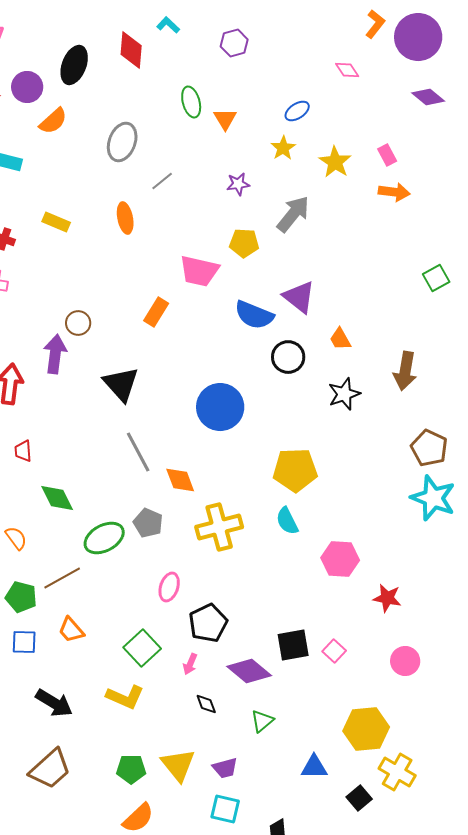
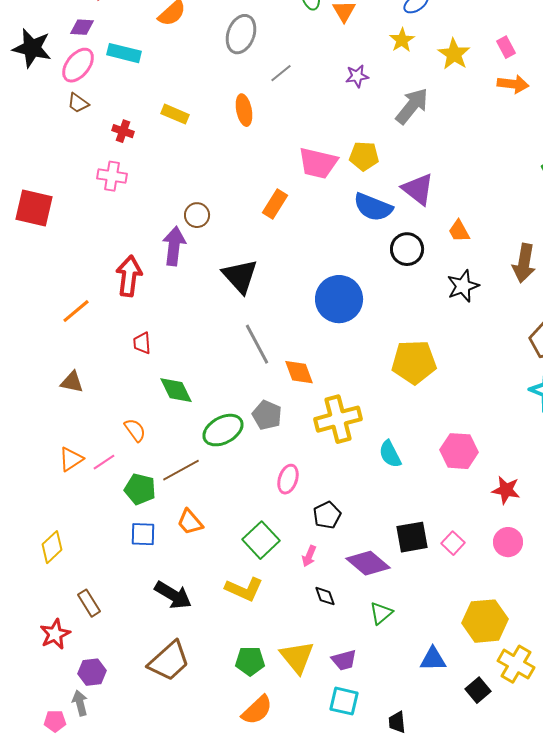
yellow pentagon: (244, 243) -> (364, 156), moved
cyan semicircle: (287, 521) -> (390, 454), moved
black pentagon: (208, 623) -> (327, 515), size x0.7
pink circle: (405, 661) -> (508, 542), moved

